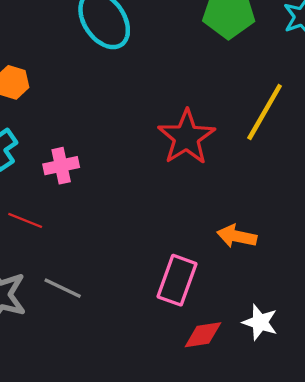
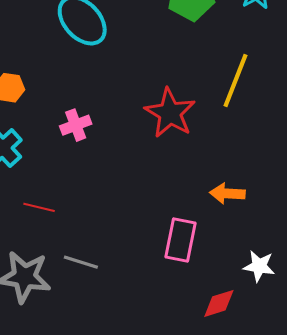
pink cross: (61, 166) -> (76, 125), moved
red diamond: (203, 335) -> (219, 303), moved

